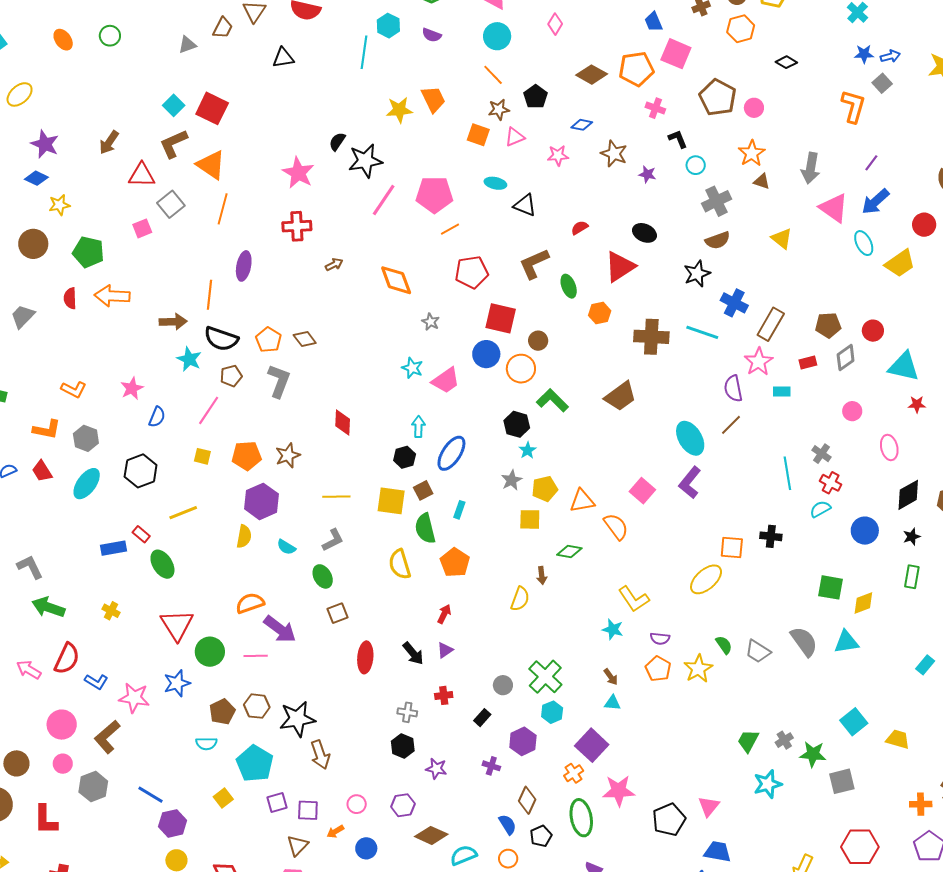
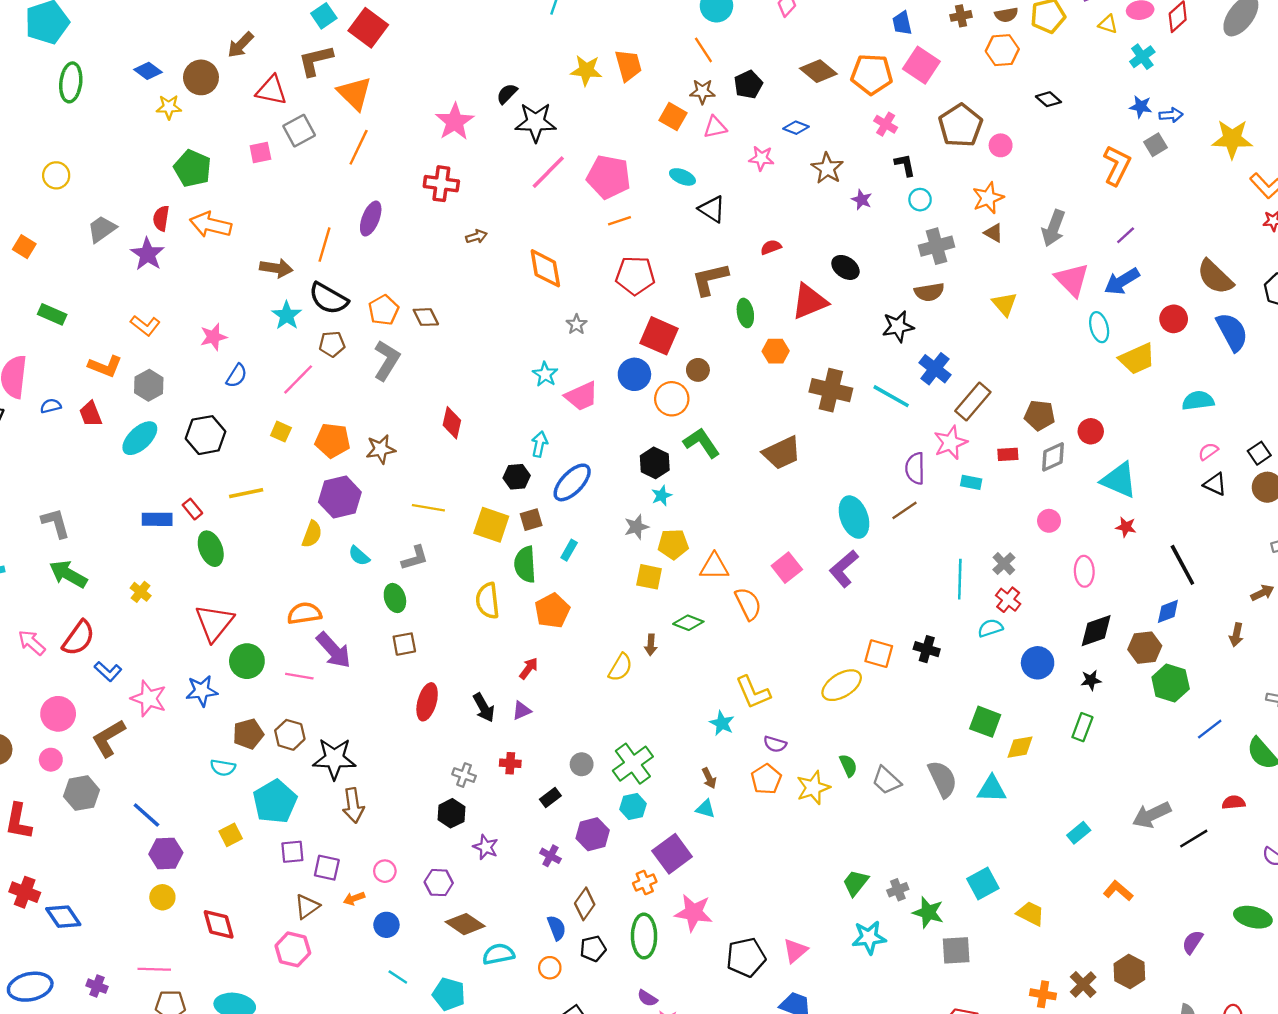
purple star: (45, 144) -> (147, 254), moved
brown circle: (33, 244) -> (201, 77), moved

